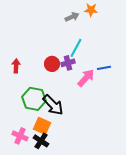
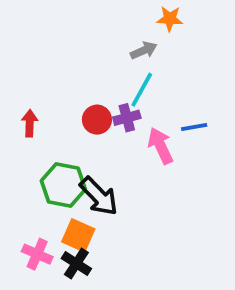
gray arrow: (72, 17) -> (144, 50), moved
pink arrow: (86, 78) -> (160, 146), turned -66

